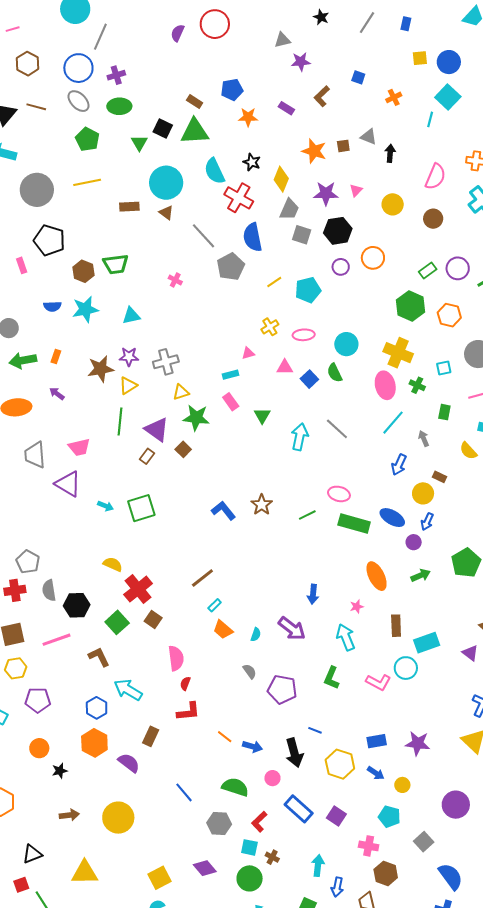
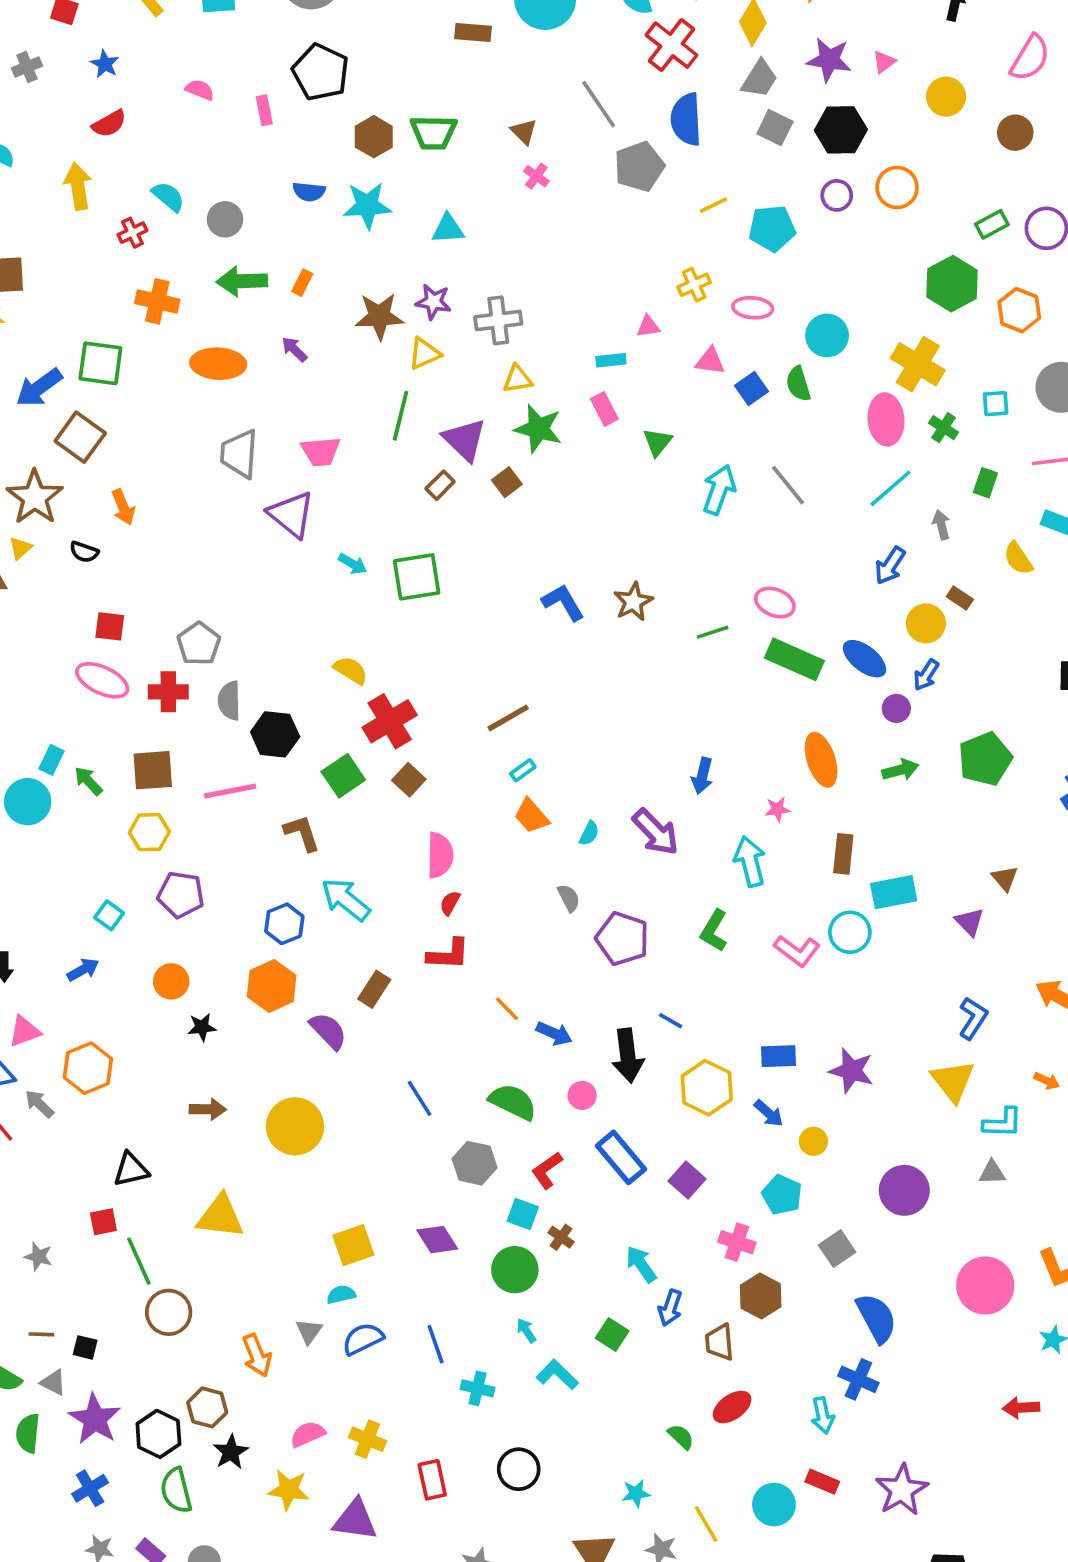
brown triangle: (166, 213) -> (524, 132), moved
cyan arrow: (318, 865) -> (641, 1264), turned -50

